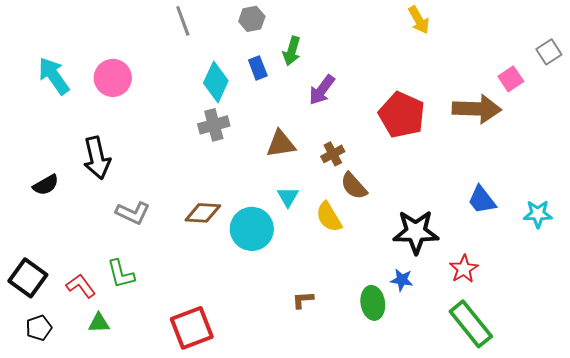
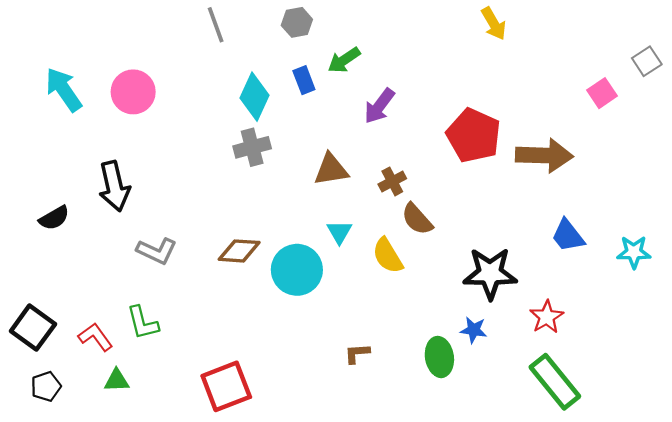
green arrow: (292, 51) -> (344, 60), turned 40
brown arrow: (477, 109) -> (544, 156), moved

